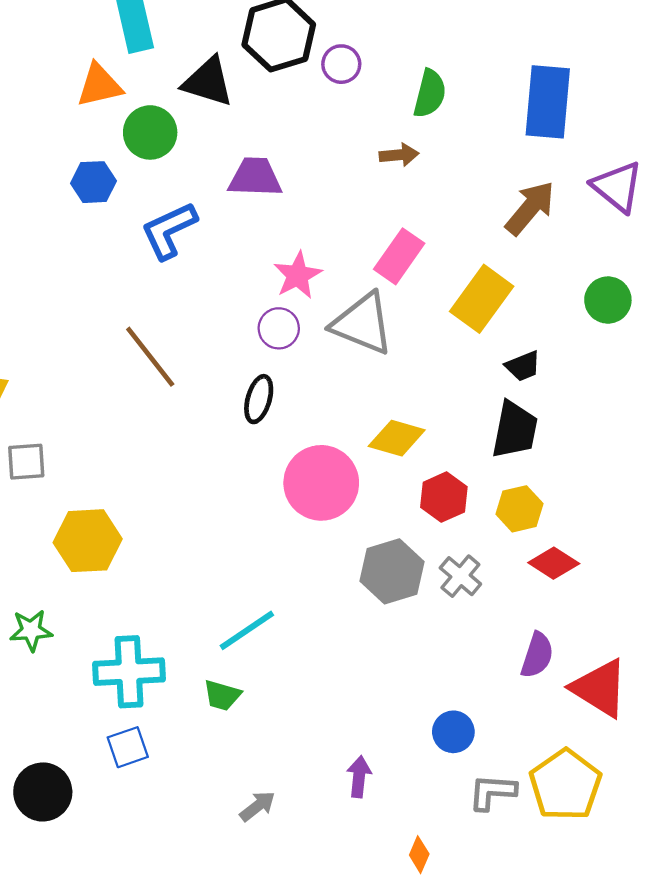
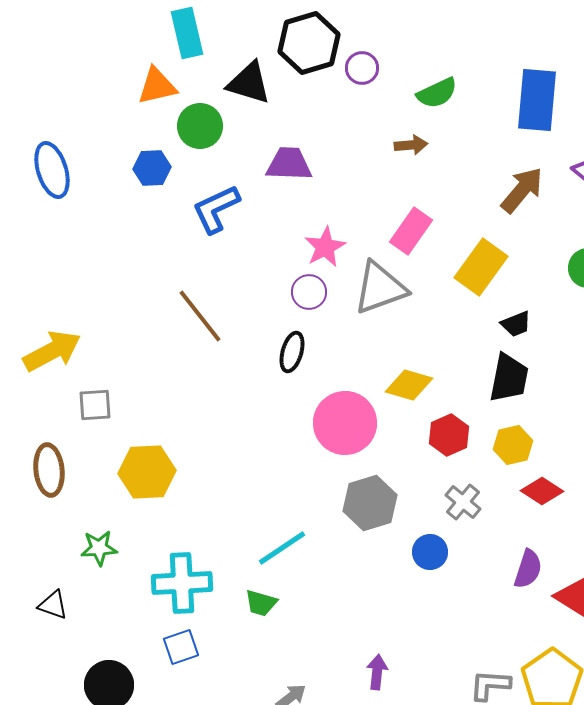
green semicircle: (430, 94) -> (437, 93), turned 51
gray triangle: (363, 324) -> (380, 288), turned -42
gray hexagon: (392, 571) -> (370, 503), moved
blue circle: (453, 732) -> (430, 552), moved

